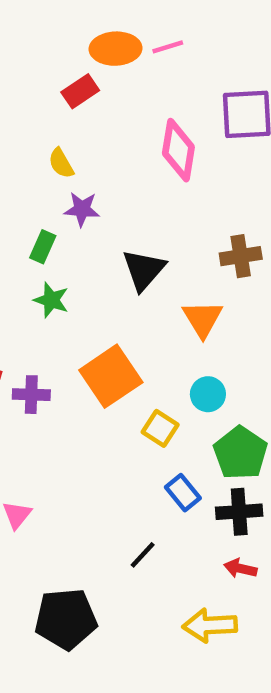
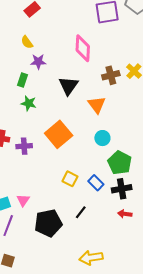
pink diamond: (178, 150) -> (83, 48), moved
yellow square: (160, 428) -> (70, 179), moved
black pentagon: (66, 619) -> (48, 223), moved
yellow arrow: (210, 625) -> (91, 258), moved

